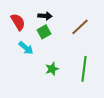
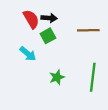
red semicircle: (18, 22) -> (31, 19), moved
brown line: (80, 27) -> (88, 30), turned 42

